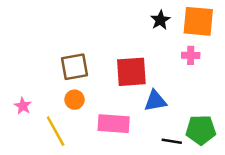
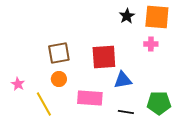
black line: (172, 141) -> (126, 112), moved

